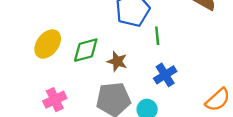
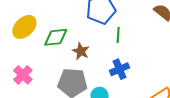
pink cross: (55, 100) -> (23, 75), turned -30

